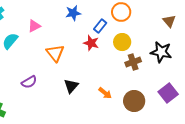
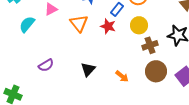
orange triangle: (55, 53) -> (79, 23), moved
brown circle: (134, 101) -> (156, 71), moved

